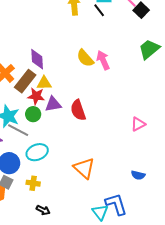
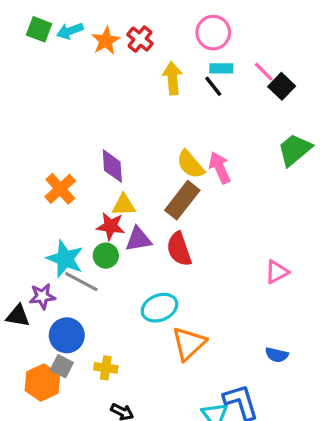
brown rectangle: (25, 81) -> (182, 200), moved
cyan ellipse: (37, 152) -> (160, 308), moved
orange triangle: (84, 168) -> (189, 343), turned 35

